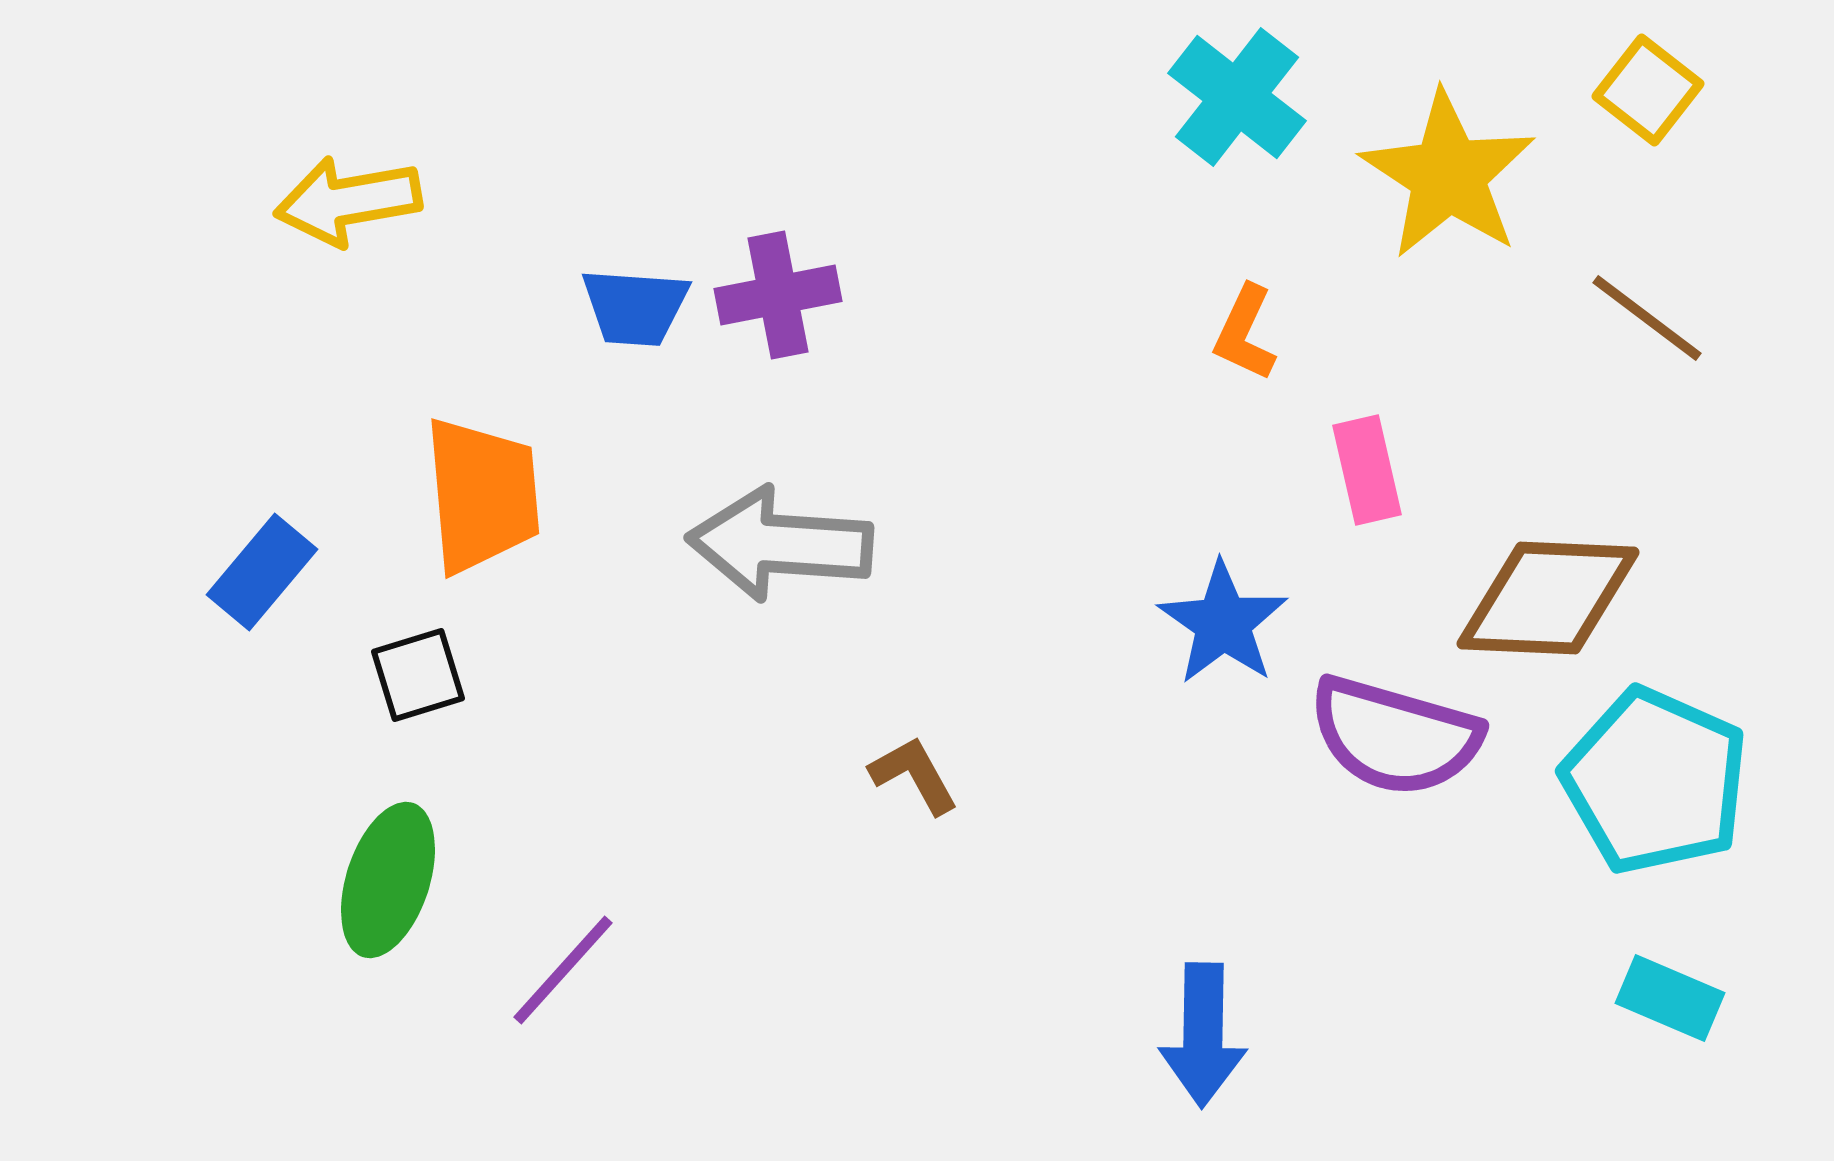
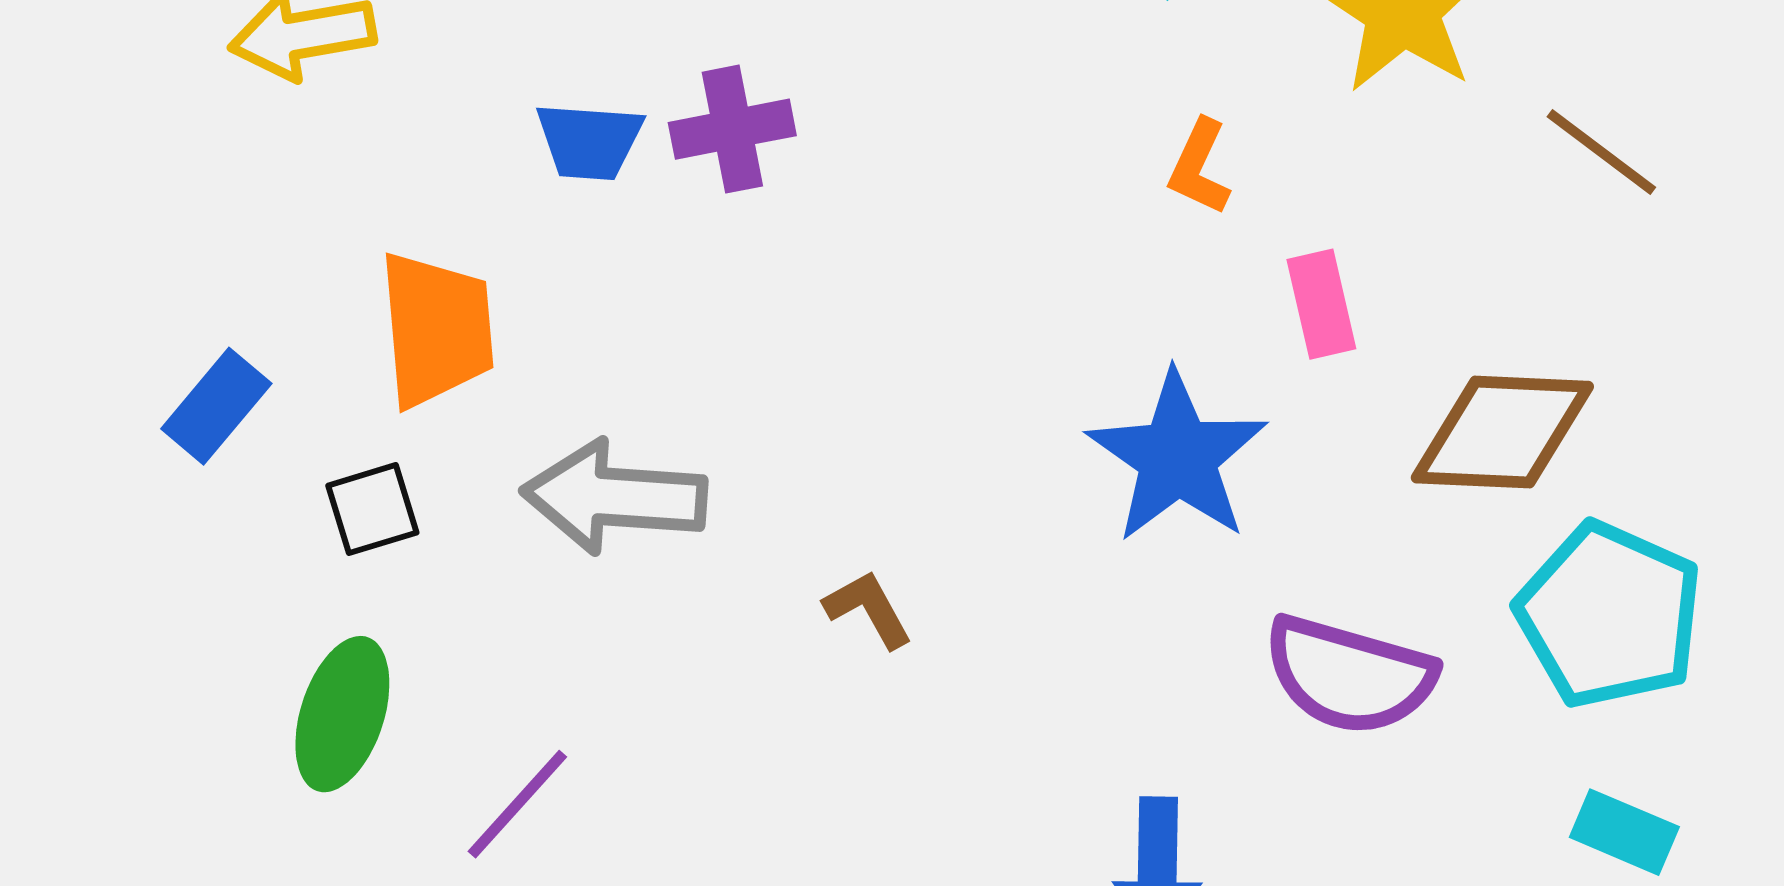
gray arrow: (780, 544) -> (614, 497), moved
blue star: (1223, 623) -> (1177, 457), size x1.4
purple semicircle: (1395, 736) -> (1349, 675), moved

